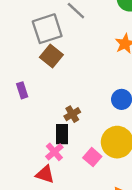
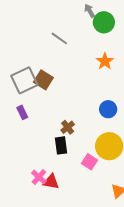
gray square: (47, 29) -> (24, 80), moved
pink cross: (54, 152) -> (39, 177), moved

